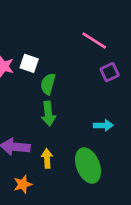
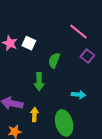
purple square: (110, 72) -> (87, 56), turned -32
green semicircle: (48, 84) -> (54, 60), moved

